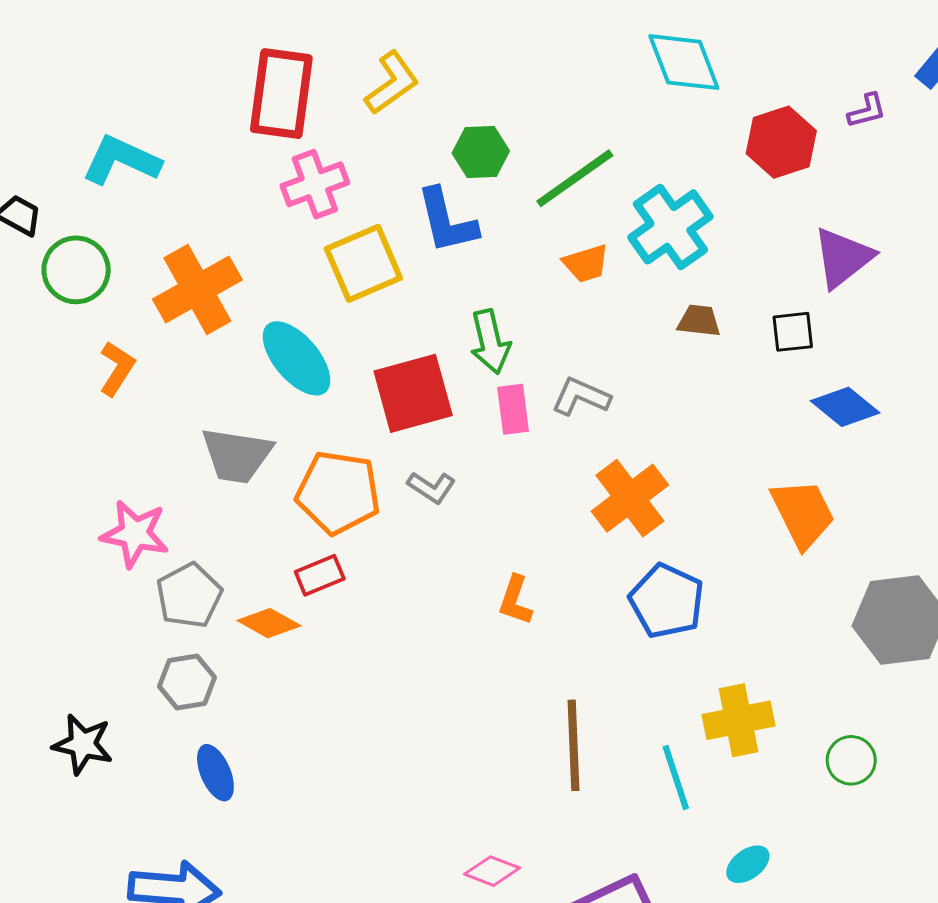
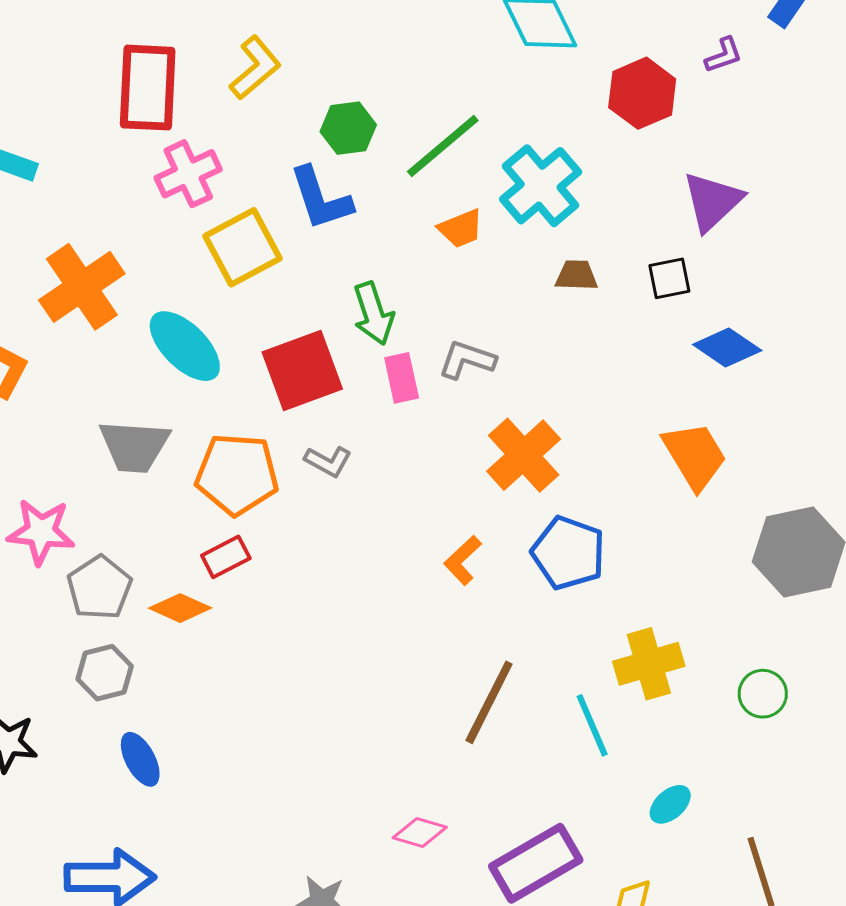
orange L-shape: (515, 600) -> (463, 560), moved, turned 33
brown line: (573, 745) -> (489, 702), turned 34

